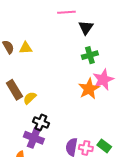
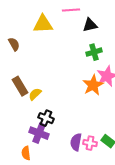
black triangle: (86, 28) -> (90, 25), turned 42
yellow triangle: (26, 48) -> (43, 24), moved, size x1.5

